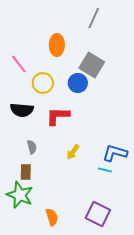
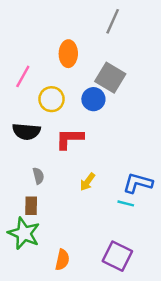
pink line: (19, 64) -> (23, 76), turned 66
orange semicircle: (52, 217) -> (62, 260), turned 30

